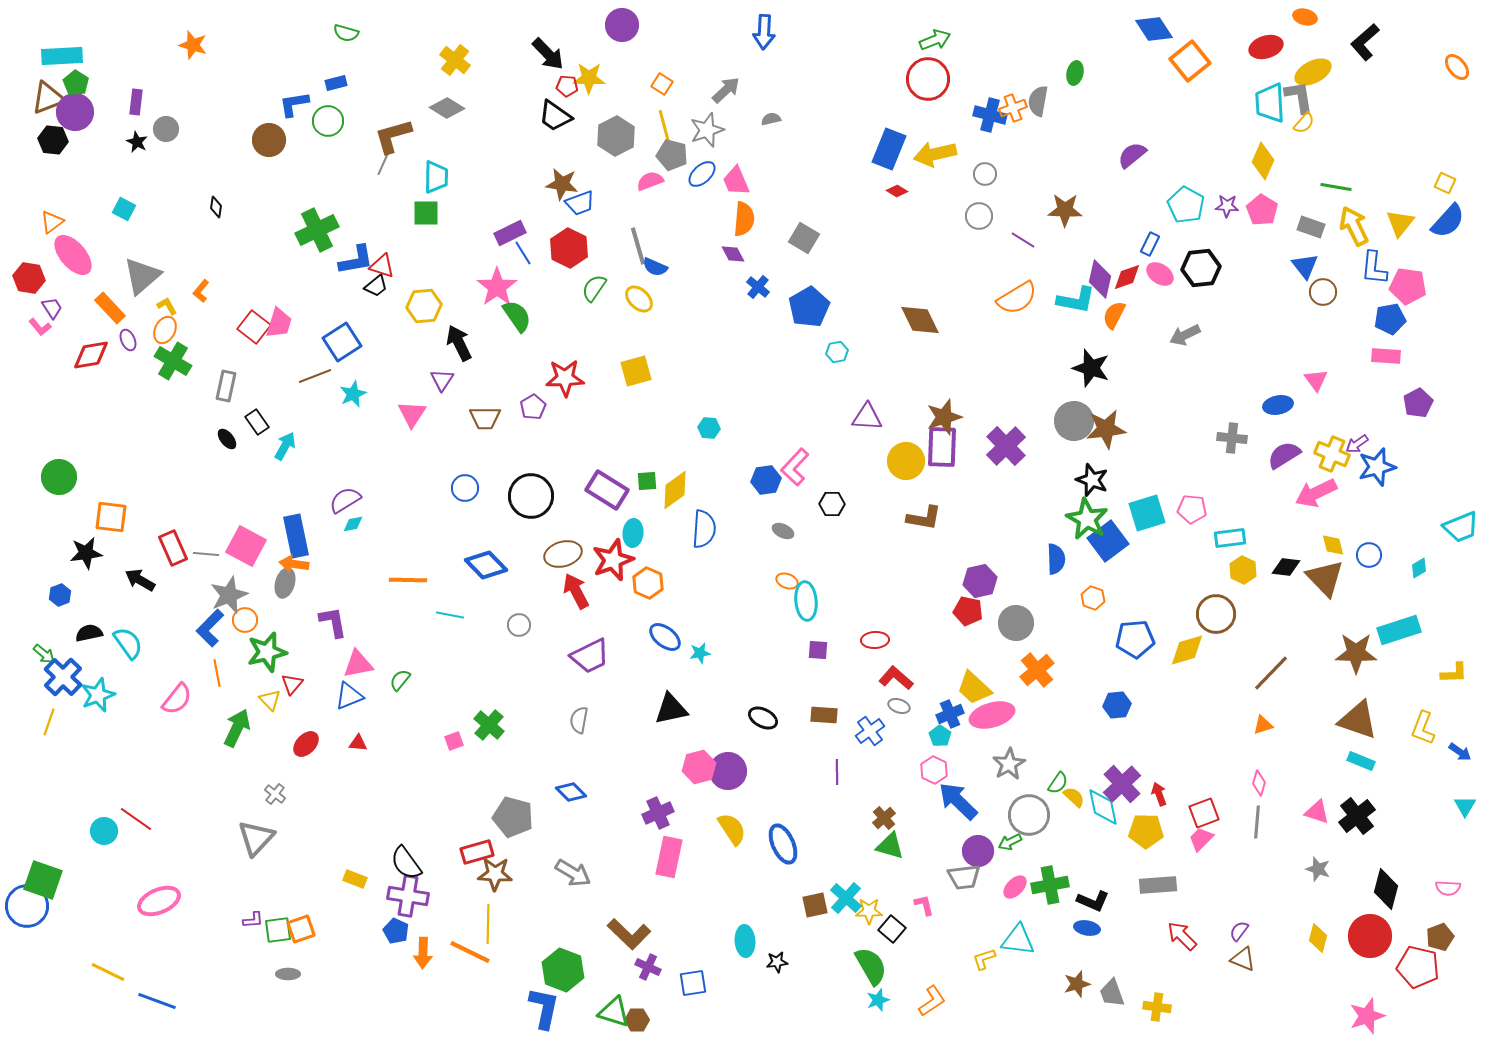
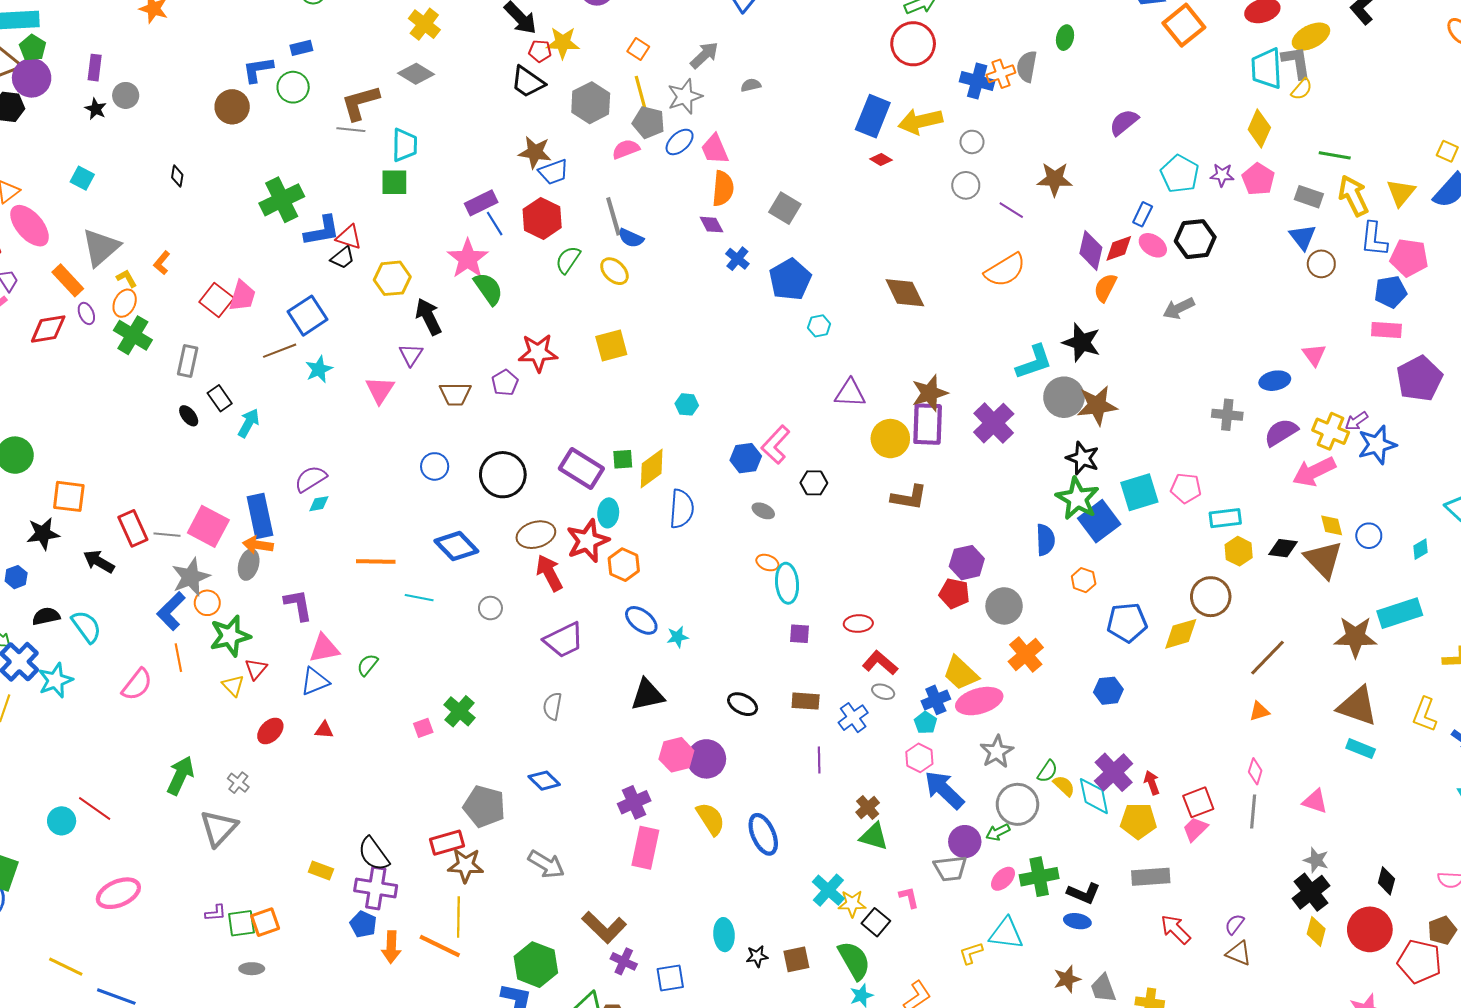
gray line: (384, 162) -> (351, 130), turned 72
cyan L-shape: (1076, 300) -> (1034, 362), moved, turned -30
purple pentagon: (1418, 403) -> (1419, 379), size x1.5
green arrow: (237, 728) -> (180, 775), moved
black cross: (1357, 816) -> (1311, 892), moved
black diamond: (1386, 889) -> (1386, 881), size x0.7
brown square: (815, 905) -> (796, 959), moved

